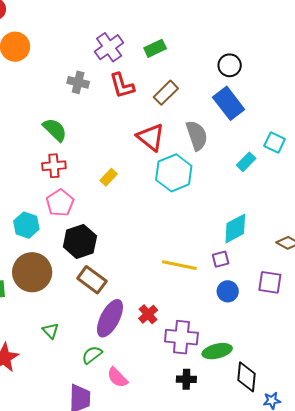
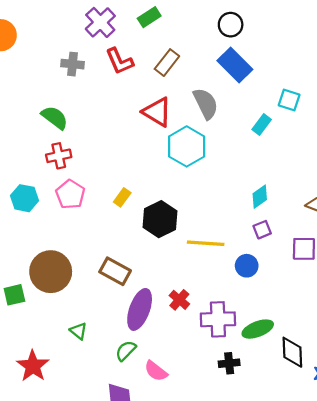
yellow rectangle: (109, 177) -> (122, 197), moved
cyan hexagon: (26, 225) -> (25, 198), moved
cyan diamond: (235, 229) -> (260, 197), size x0.7
black hexagon: (80, 241) -> (160, 219), moved
purple square: (221, 259) -> (262, 230), moved
blue circle: (228, 291) -> (247, 266), moved

